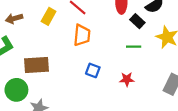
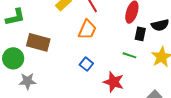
black rectangle: (137, 21) -> (140, 34), turned 40
red star: (127, 79) -> (114, 82), size x1.5

